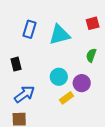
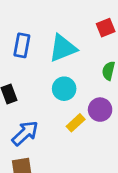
cyan circle: (59, 77) -> (64, 89), moved
yellow rectangle: (66, 98) -> (76, 123), moved

